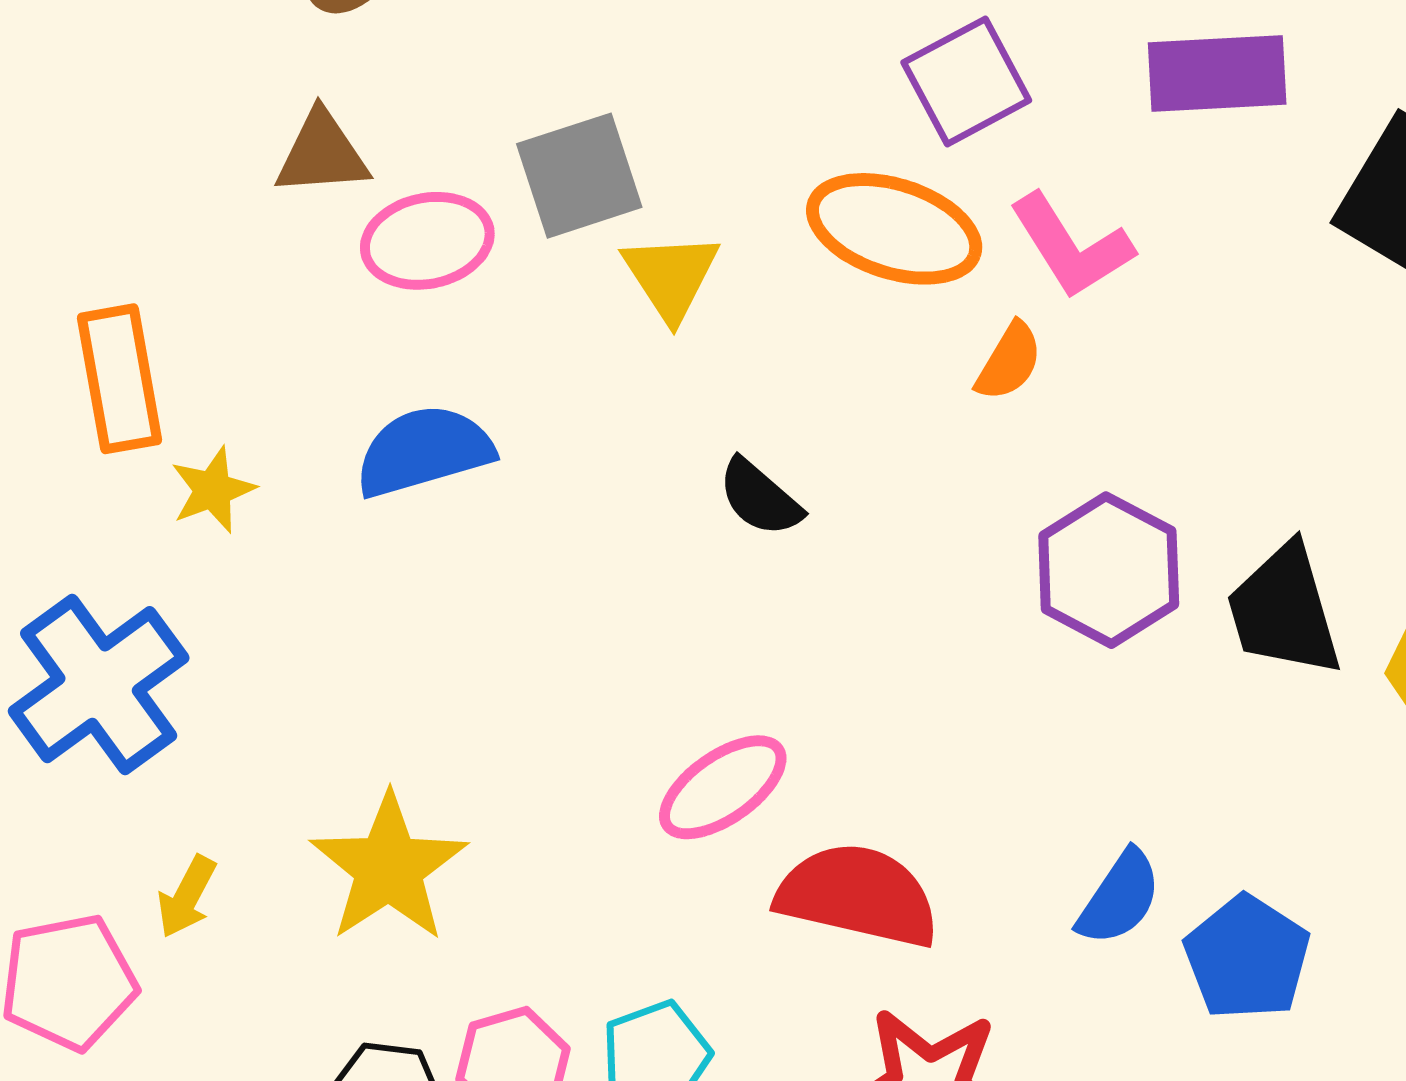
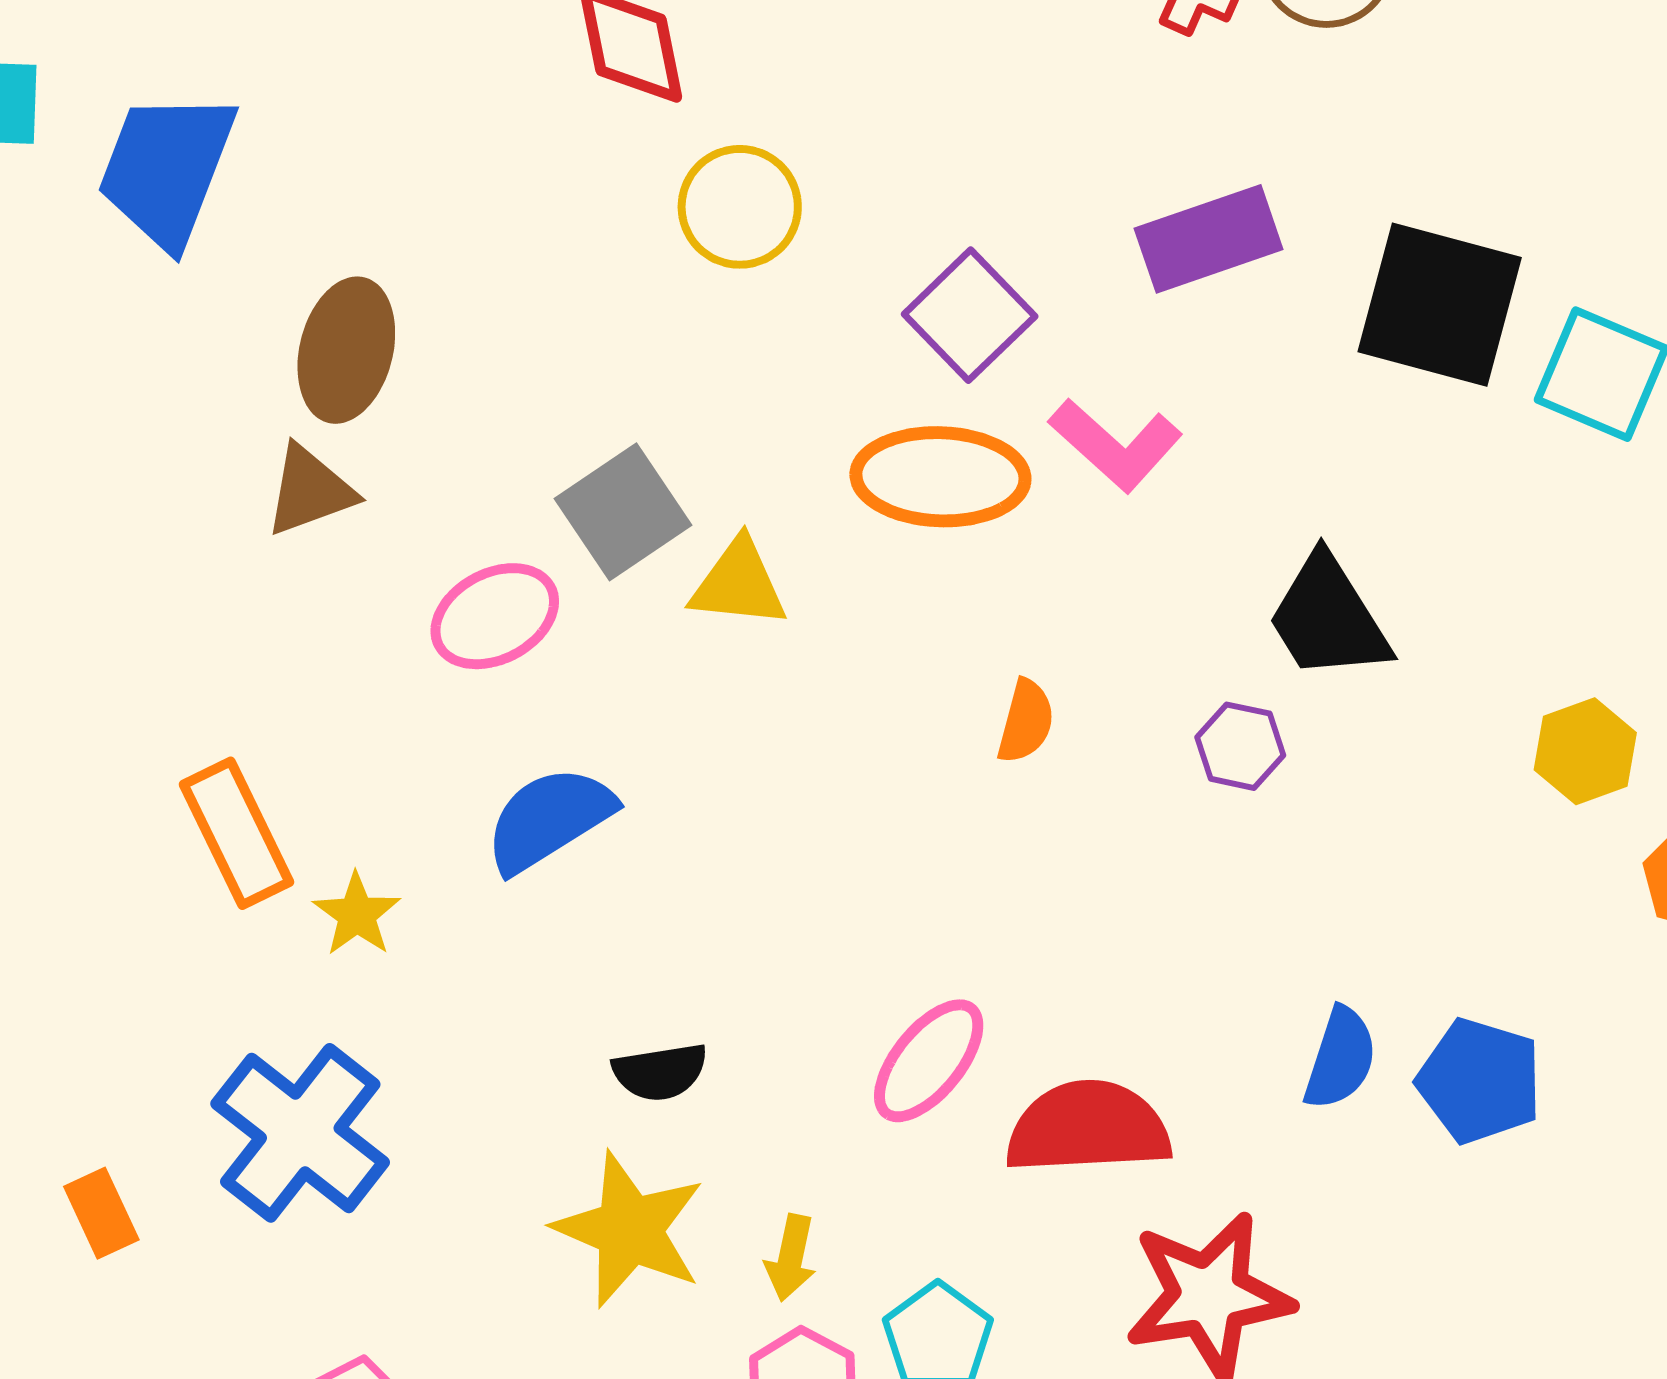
brown triangle: (322, 154) -> (310, 491), moved
yellow triangle: (671, 276) -> (739, 584), turned -35
orange semicircle: (1009, 362) -> (1026, 721), moved
black semicircle: (760, 498) -> (660, 1072), moved, turned -34
purple hexagon: (1109, 570) -> (1240, 746), size x0.6
black trapezoid: (1284, 610) -> (1328, 618), moved
yellow arrow: (187, 897) -> (791, 1258), moved

